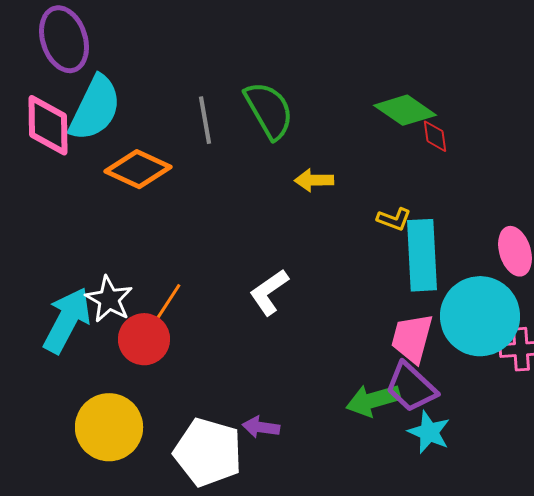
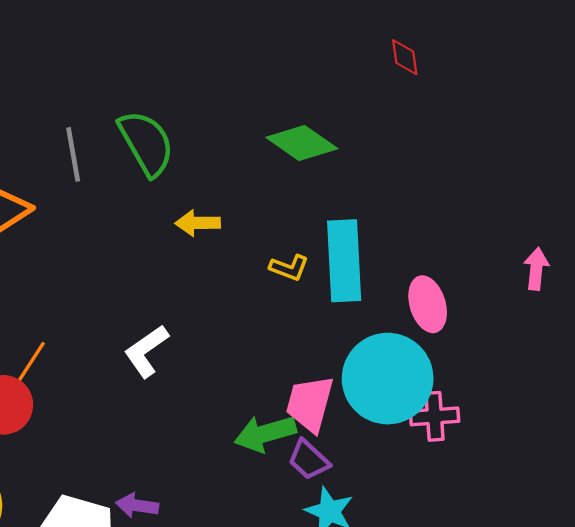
red diamond: (435, 136) -> (405, 57), moved
cyan rectangle: (422, 255) -> (344, 261), moved
purple trapezoid: (411, 387) -> (309, 460), size x0.7
green arrow: (373, 400) -> (265, 433), moved

